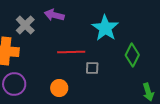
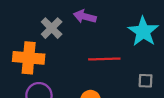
gray square: (92, 68) -> (146, 81), moved

